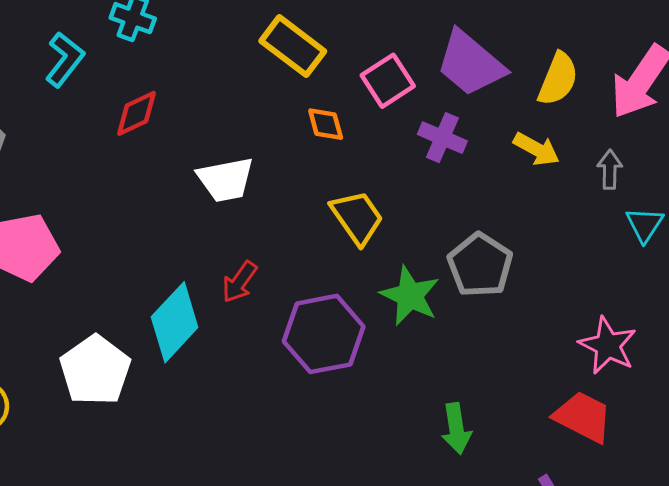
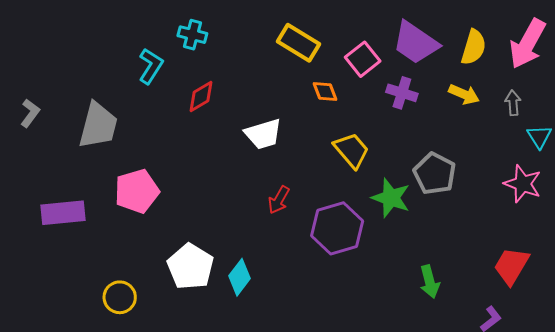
cyan diamond: (175, 322) -> (240, 277), moved, size x0.7
pink star: (608, 346) -> (523, 184), moved
red trapezoid: (583, 417) -> (511, 266), turned -81

